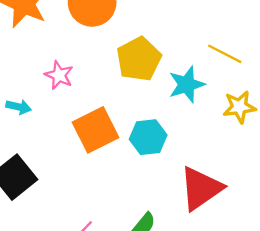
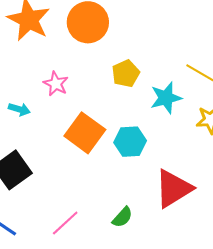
yellow pentagon: (139, 59) -> (126, 74), size x0.7
orange square: (95, 130) -> (85, 133), turned -30

